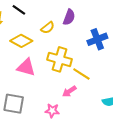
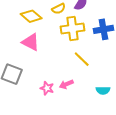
yellow cross: (59, 59) -> (72, 29), moved, turned -35
pink arrow: (69, 91) -> (66, 84), moved

